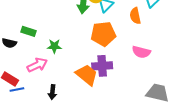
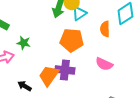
orange trapezoid: (87, 75) -> (49, 76), turned -105
black arrow: (52, 92) -> (24, 86), moved, turned 104

